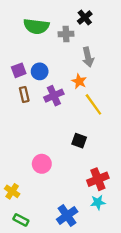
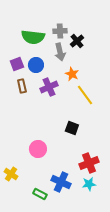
black cross: (85, 18) -> (77, 41), moved
green semicircle: (36, 26) -> (33, 37), moved
gray arrow: (88, 57) -> (60, 52), moved
blue cross: (67, 215) -> (61, 182), moved, turned -30
green rectangle: (21, 220) -> (40, 194), moved

